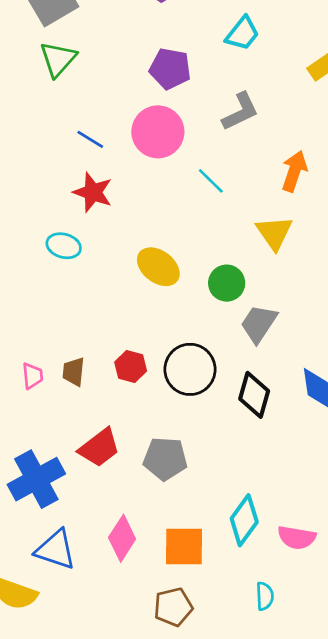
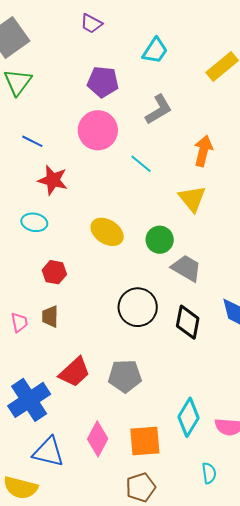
blue line: (90, 139) -> (32, 141), moved
gray trapezoid: (259, 324) -> (186, 268), turned 92
red hexagon: (131, 367) -> (54, 272), moved

